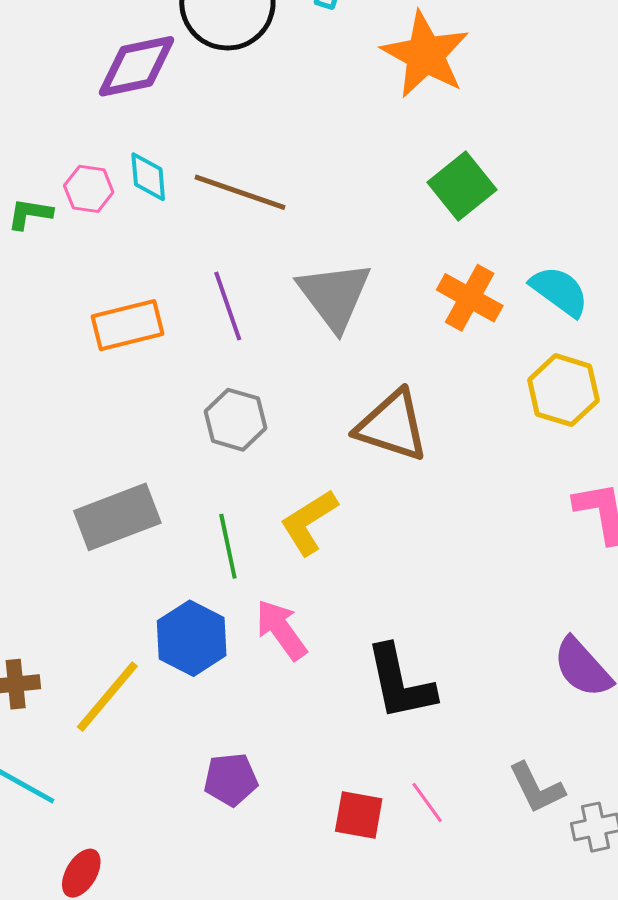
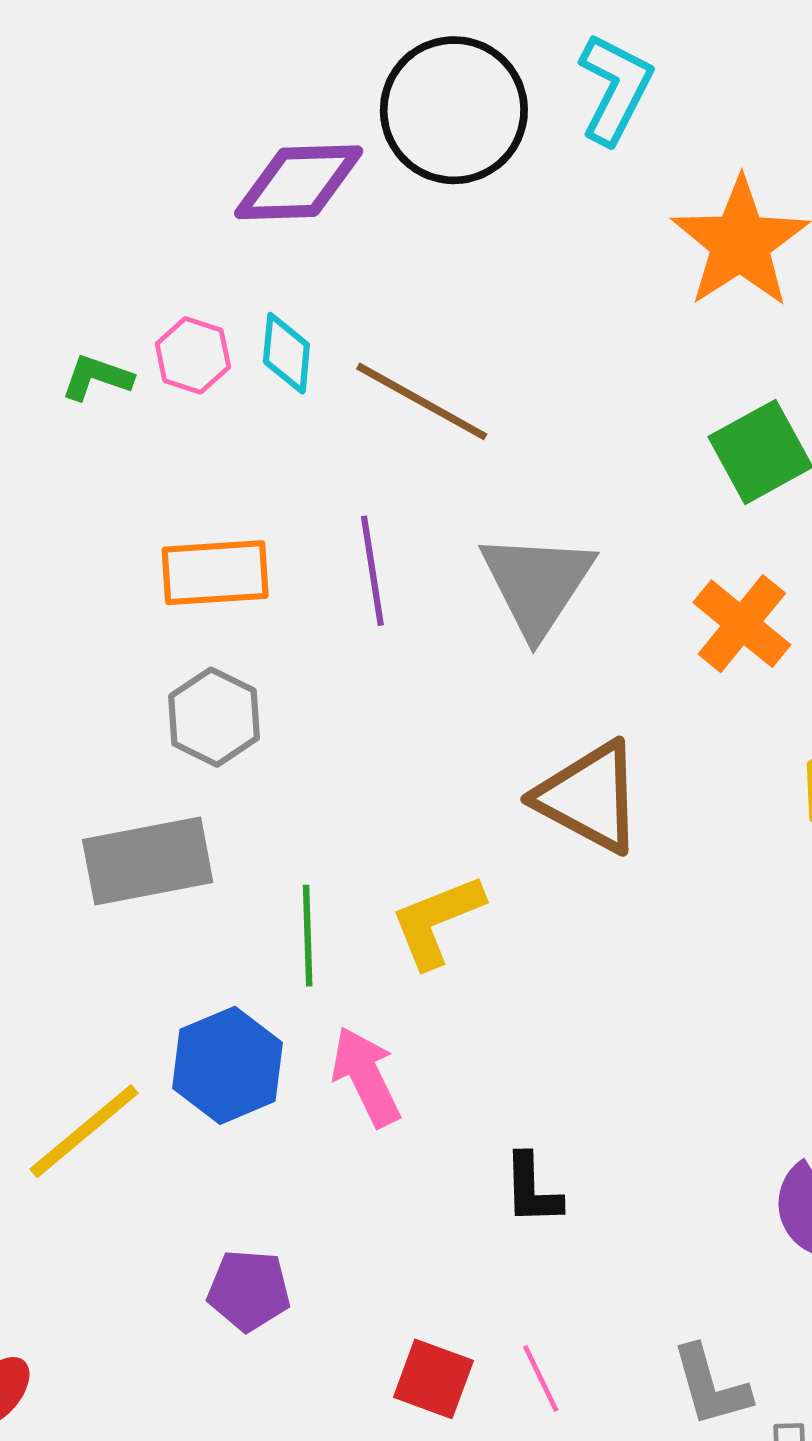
gray hexagon: (236, 420) -> (214, 717), moved
black L-shape: (400, 683) -> (532, 1189), size x0.6

